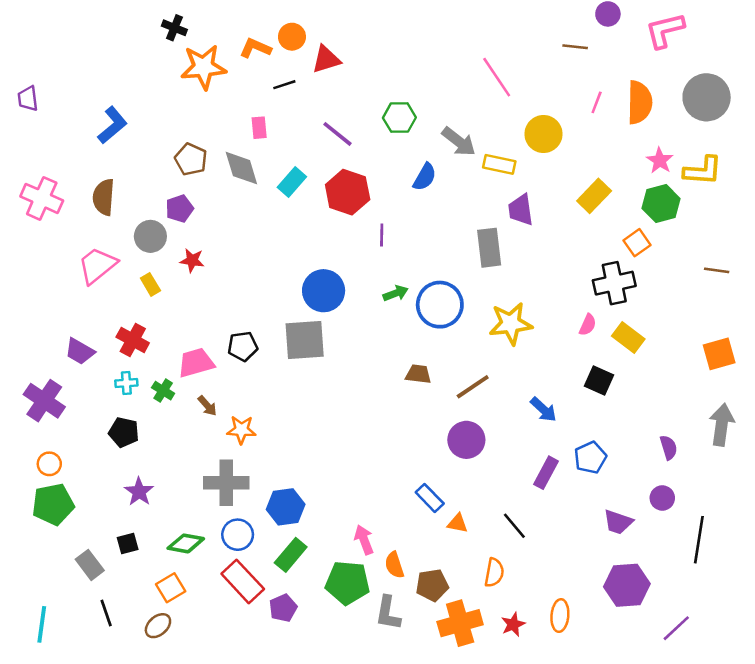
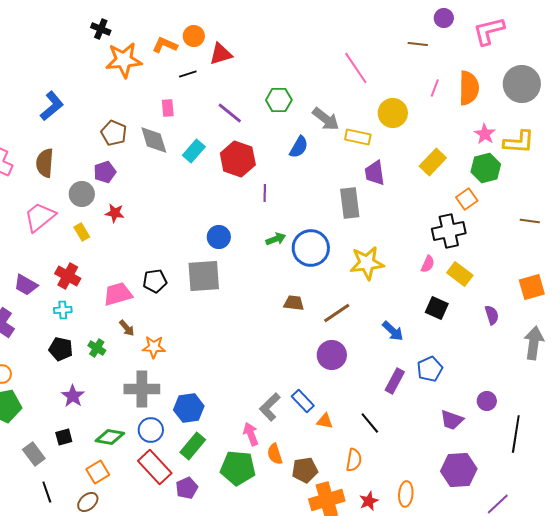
blue circle: (324, 291) -> (219, 237), size x0.7
green cross: (163, 391) -> (97, 348), moved
purple semicircle: (669, 447) -> (492, 315), moved
gray L-shape: (388, 613) -> (270, 407), moved, turned 36

